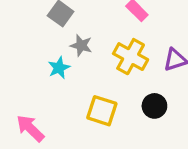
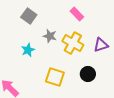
gray star: (81, 45) -> (50, 36), moved

